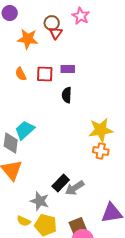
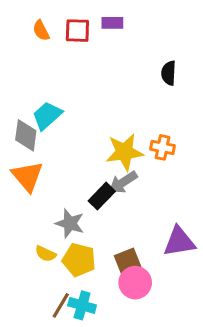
black semicircle: (67, 95) -> (169, 73), moved
yellow star: (101, 130) -> (125, 152), moved
gray arrow: (75, 188) -> (123, 182), moved

